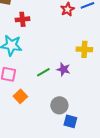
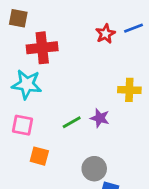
red cross: (22, 19) -> (42, 48), size x1.5
orange square: (20, 96) -> (39, 156), turned -32

